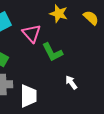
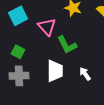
white trapezoid: (28, 96) -> (55, 71), moved

